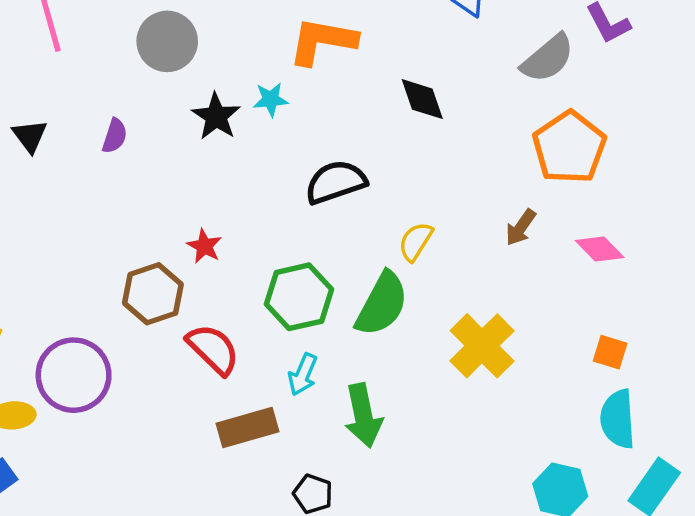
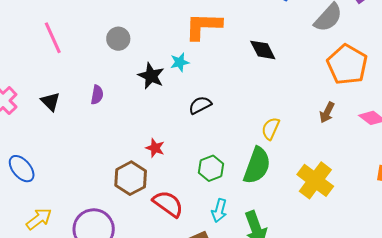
gray circle: (167, 41) -> (118, 39), size x0.7
black semicircle: (336, 182) -> (200, 105), moved, size x0.7
green hexagon: (299, 297) -> (211, 168), size x0.7

